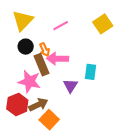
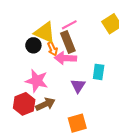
yellow triangle: (23, 21) -> (45, 32), moved, turned -50
brown rectangle: (42, 65) -> (68, 42), moved
orange square: (49, 120) -> (77, 123), moved, turned 30

